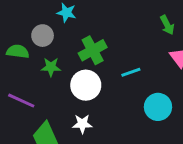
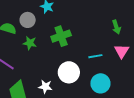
cyan line: (131, 72) -> (95, 56), moved
white circle: (86, 85) -> (69, 72), moved

